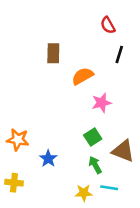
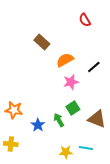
brown rectangle: (53, 53) -> (42, 42), turned -49
black line: (119, 55) -> (94, 67), moved, turned 32
pink star: (102, 103) -> (71, 82), moved
green arrow: (95, 165) -> (59, 120), moved

